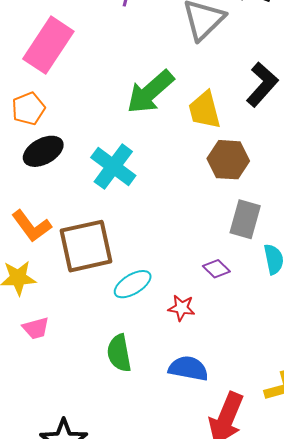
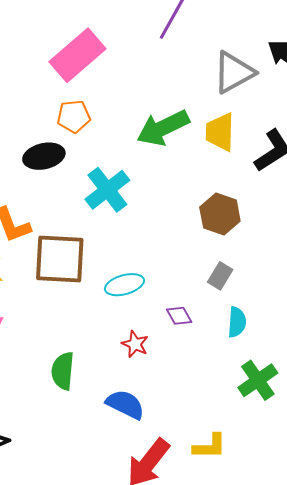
orange pentagon: (28, 109) -> (74, 116), moved
yellow trapezoid: (205, 110) -> (220, 132), moved
gray rectangle: (245, 219) -> (220, 276), size x0.7
cyan ellipse: (133, 284) -> (124, 285), moved

